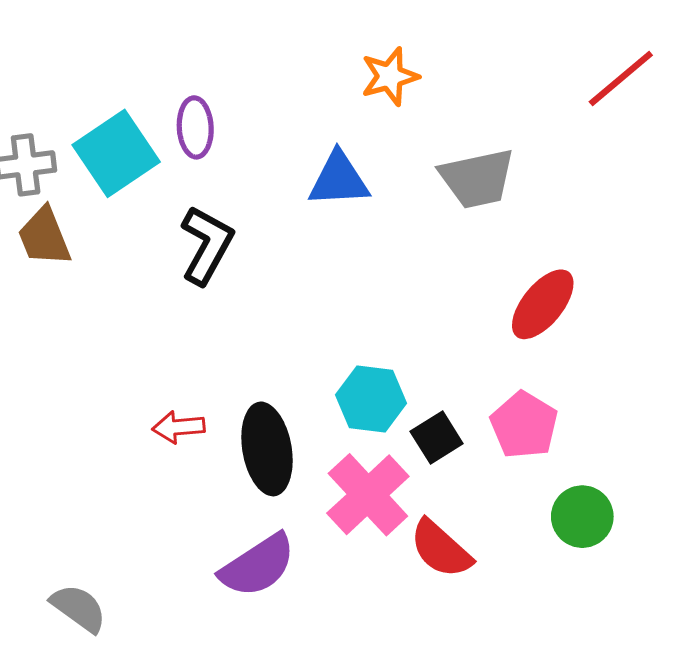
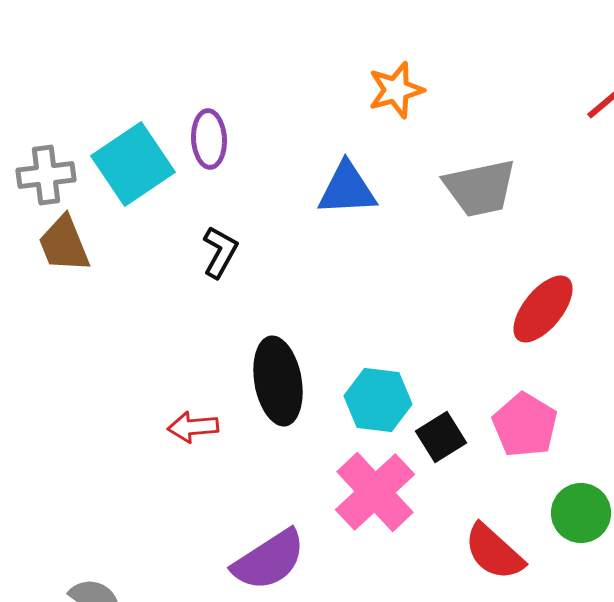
black L-shape: (207, 245) -> (220, 252), size x0.7
black ellipse: (267, 449) -> (278, 381), moved
red semicircle: (441, 549) -> (494, 552), moved

